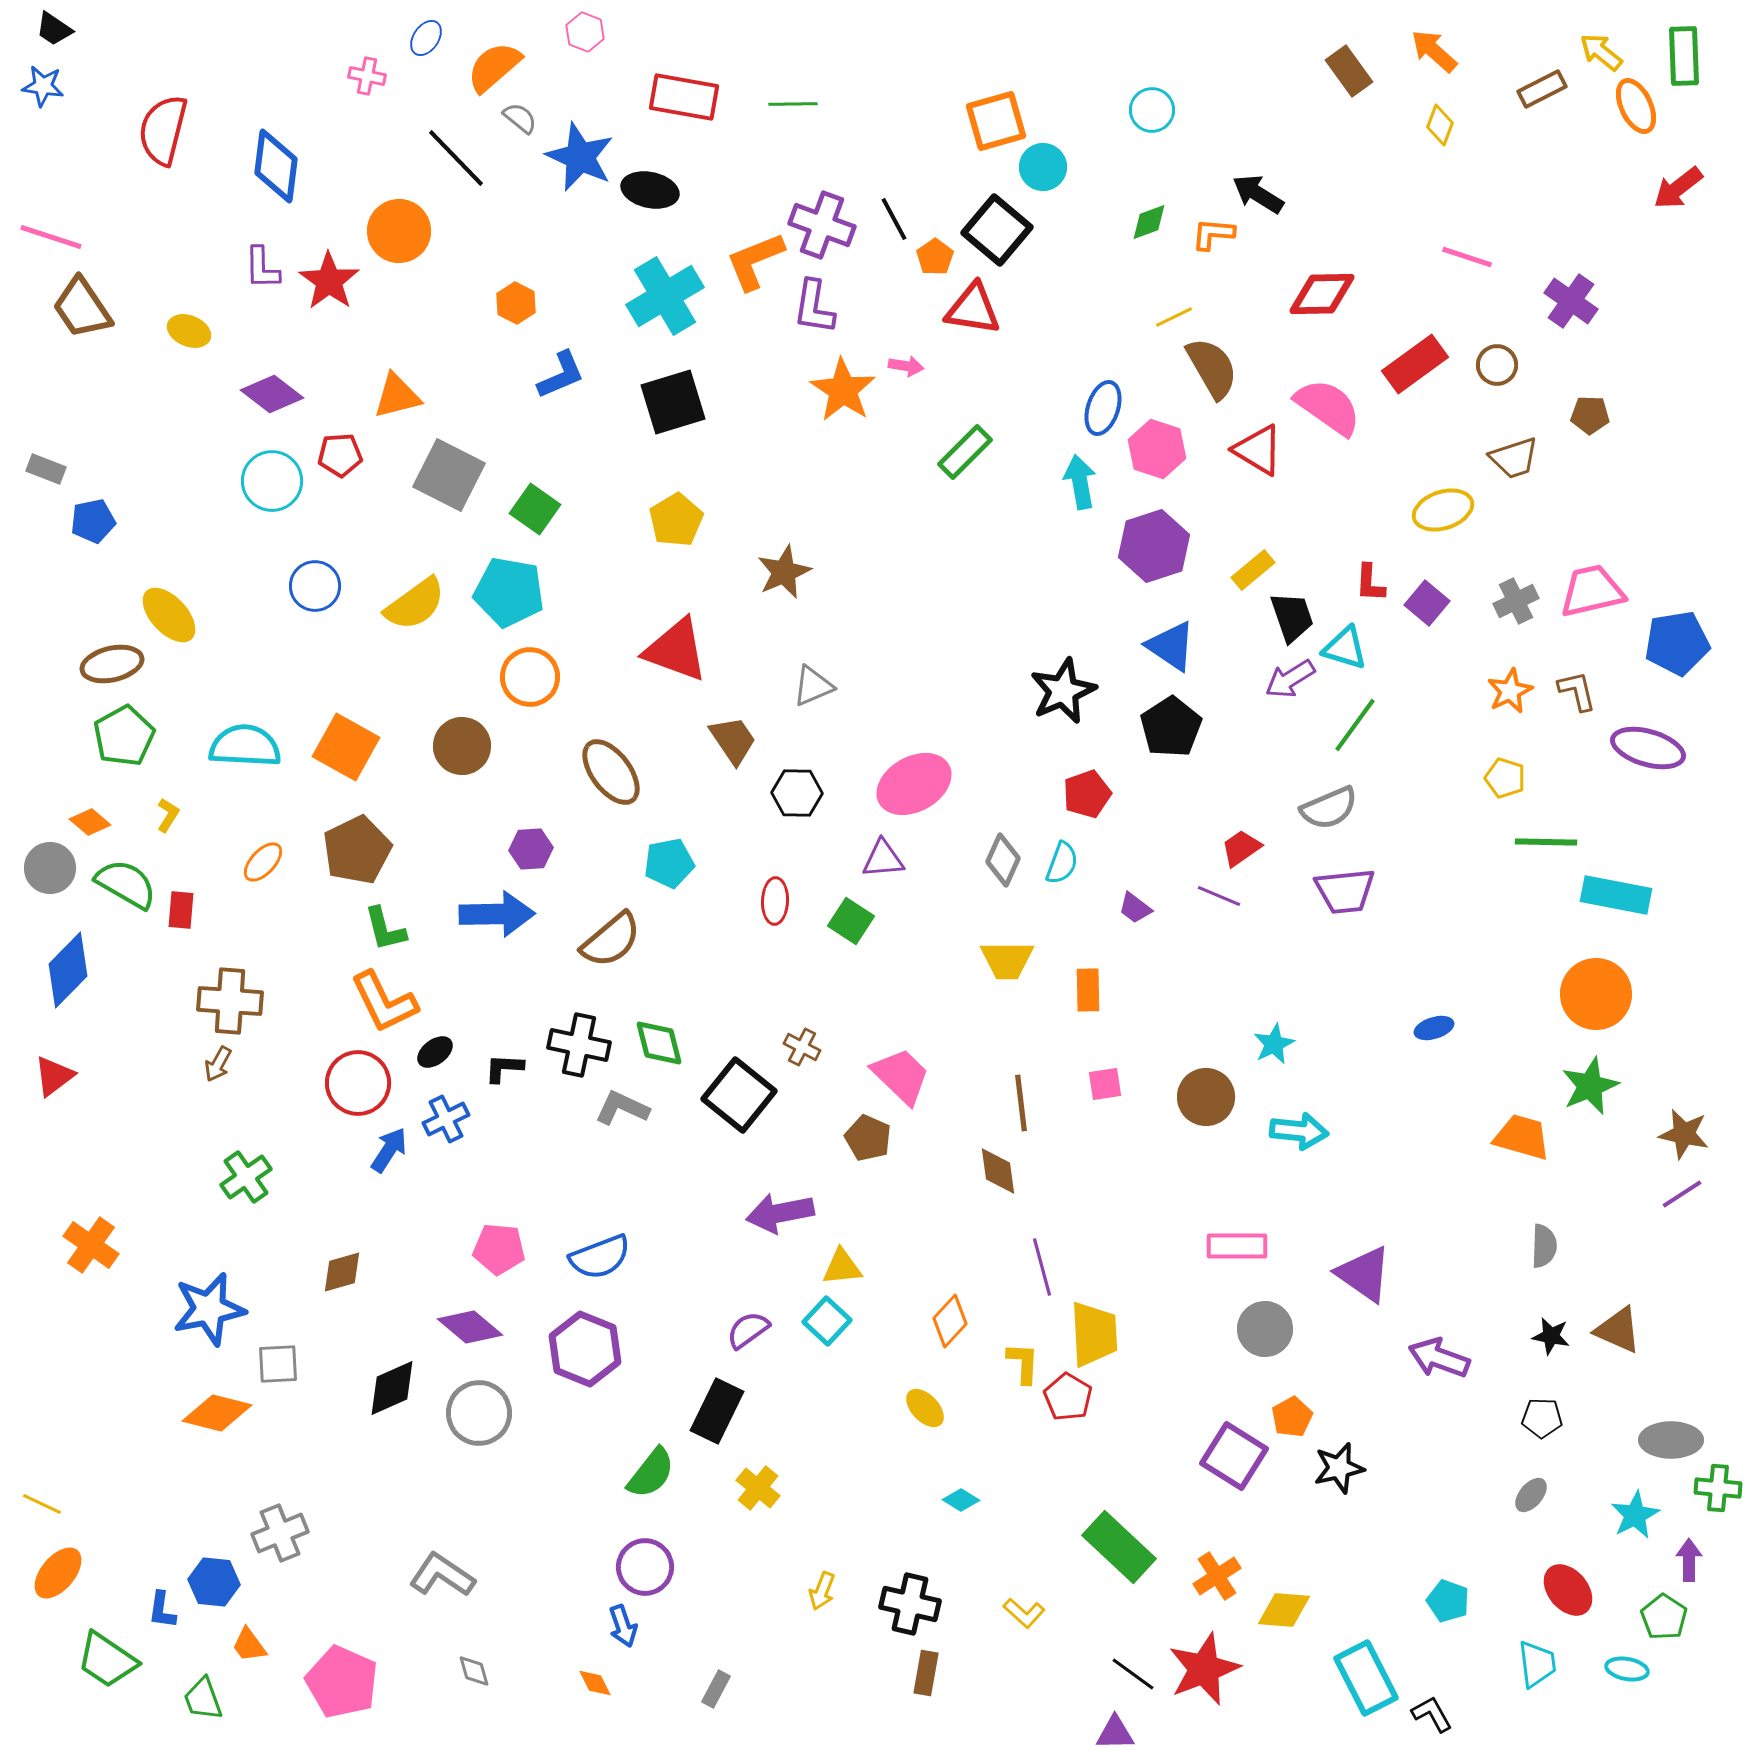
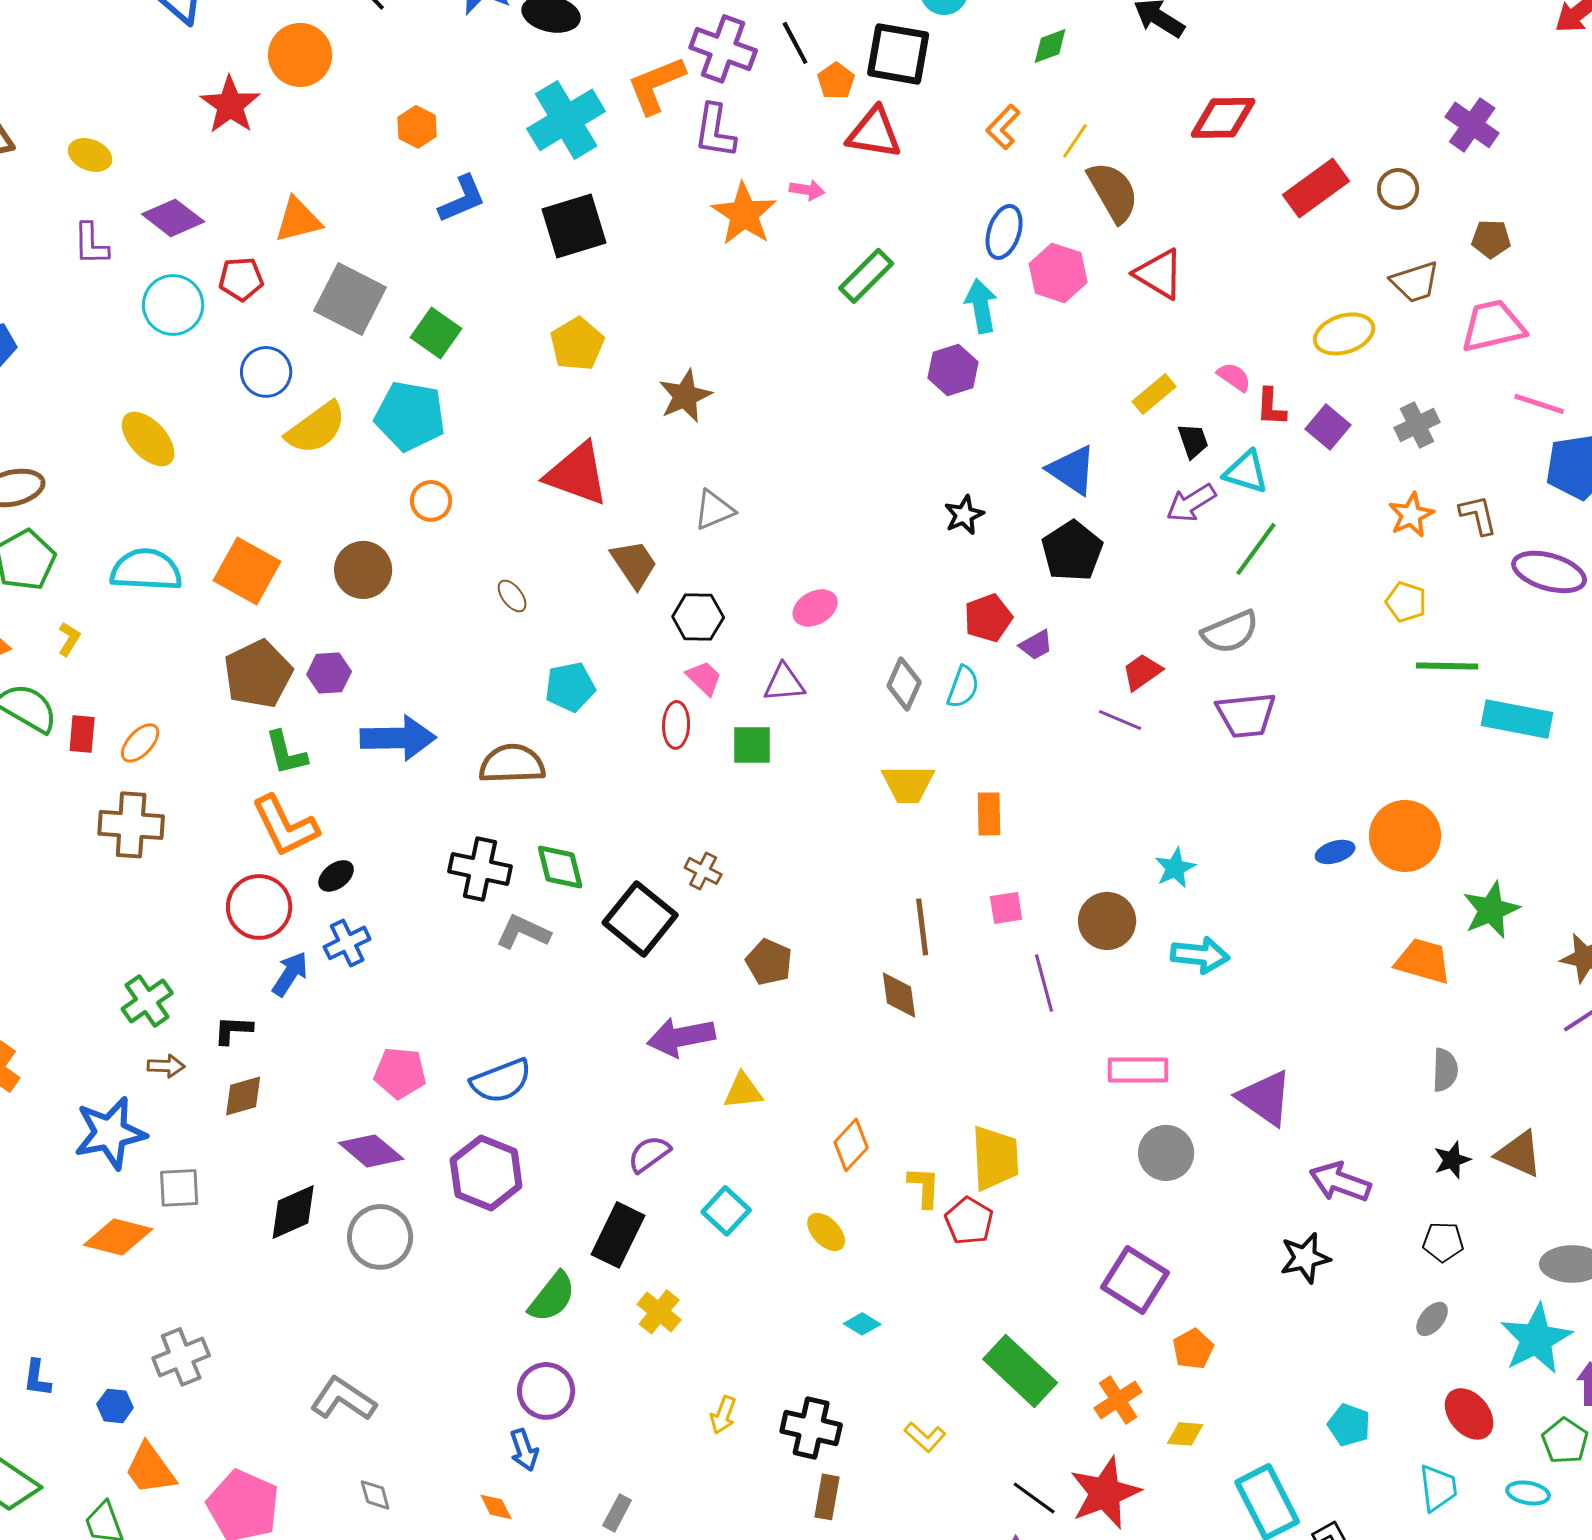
black square: (997, 230) -> (898, 54), turned -30
orange L-shape: (1213, 234) -> (1003, 127), moved, turned -51
pink line: (1467, 257) -> (1539, 404), moved
purple L-shape: (262, 268) -> (91, 244), moved
yellow line: (1174, 317) -> (1075, 141), turned -30
pink semicircle: (1328, 407) -> (1234, 377), moved, size x0.5
purple hexagon: (1154, 546) -> (953, 370), moved, size x0.7
blue circle: (315, 586) -> (266, 372), moved
pink trapezoid: (1592, 591) -> (1493, 326), moved
yellow ellipse: (169, 615) -> (148, 439), moved
black trapezoid: (1292, 617) -> (1193, 441), size x0.7
orange circle: (530, 677) -> (431, 501), size x0.7
black star: (1063, 691) -> (964, 515), size x0.6
brown ellipse: (611, 772) -> (512, 596), size x0.5
pink ellipse: (914, 784) -> (815, 608), size x0.6
purple hexagon: (531, 849) -> (329, 673), moved
orange ellipse: (263, 862) -> (140, 743), moved
purple trapezoid: (1135, 908) -> (1036, 645), moved, turned -66
green square: (851, 921) -> (752, 745), turned -33
brown semicircle: (611, 940) -> (512, 764), turned -142
orange circle: (1596, 994) -> (1405, 836), moved
brown arrow: (218, 1064) -> (166, 1066), moved, turned -117
black L-shape: (504, 1068) -> (233, 1030), moved
pink trapezoid: (901, 1076) -> (704, 678), moved, size x0.6
purple line: (1042, 1267) -> (1044, 983), moved
cyan square: (827, 1321) -> (726, 1211), moved
black star: (1551, 1336) -> (1452, 1160), turned -30
orange pentagon: (1292, 1417) -> (1193, 1349), moved
black star: (1339, 1468) -> (1305, 1258), moved
cyan star: (1635, 1515) -> (1536, 1339), size x1.5
blue hexagon: (214, 1582) -> (115, 1406), size x0.7
blue L-shape: (162, 1610) -> (37, 1378), moved
yellow diamond: (1284, 1610) -> (1185, 1434), size x0.7
orange trapezoid: (249, 1645) -> (150, 1469), size x1.5

